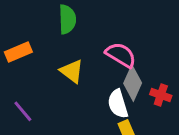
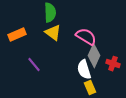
yellow triangle: (72, 71) -> (53, 33), moved
purple line: (23, 111) -> (34, 65), moved

